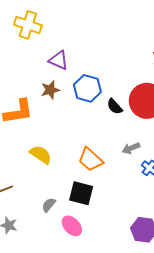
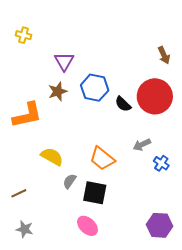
yellow cross: (28, 25) -> (24, 35), moved, size x0.6
purple triangle: (58, 60) -> (64, 61), turned 40
gray semicircle: (49, 205) -> (70, 181), moved

